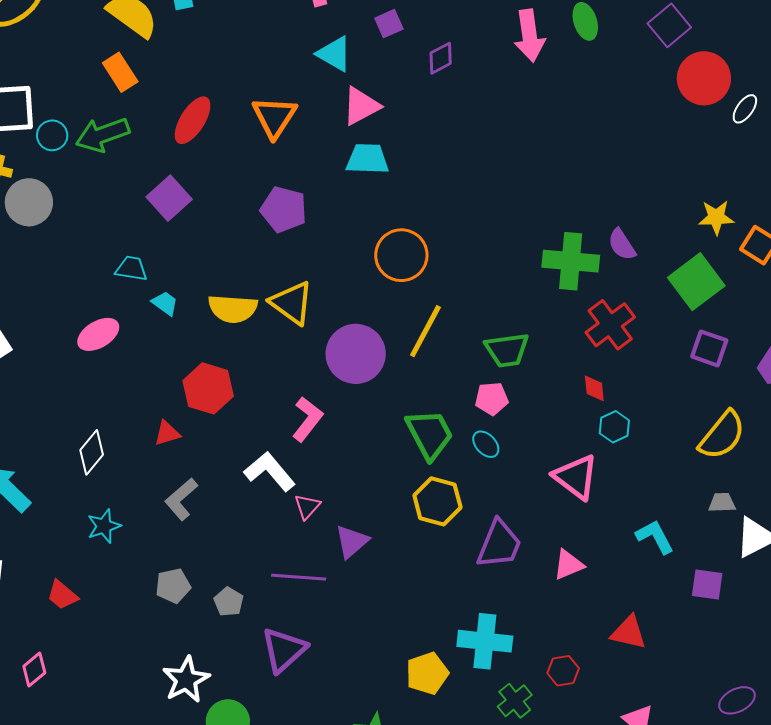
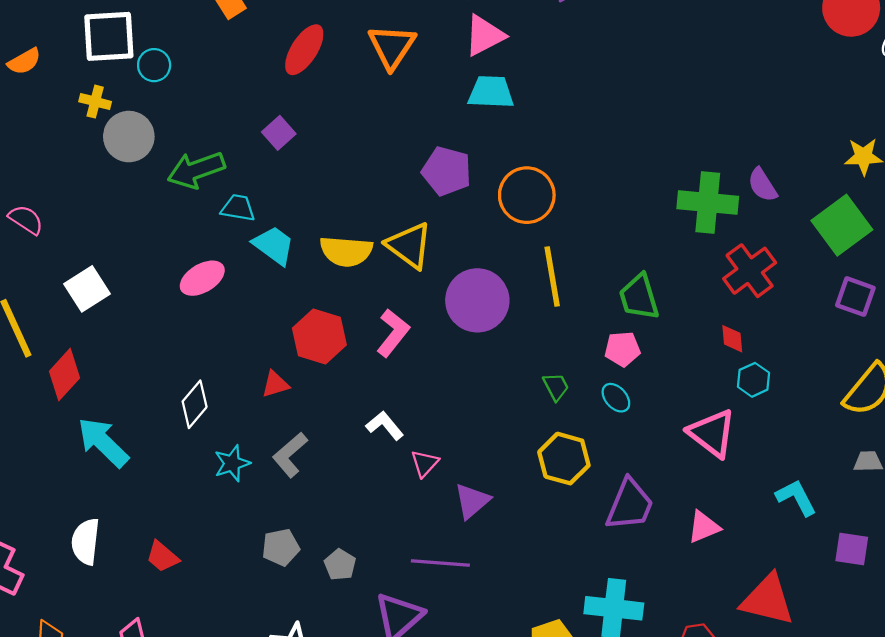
green arrow: (103, 135) -> (196, 170), moved
purple square: (169, 198) -> (279, 133), size x0.7
purple pentagon: (284, 209) -> (447, 171), moved
cyan trapezoid: (165, 303) -> (274, 245), size x1.5
yellow line: (425, 331) -> (552, 277), turned -38
green trapezoid: (507, 350) -> (639, 297), turned 81
pink L-shape: (307, 419) -> (393, 333), moved
green trapezoid: (430, 434) -> (556, 387), size x0.5
white L-shape: (270, 471) -> (385, 426), size x0.7
cyan star: (104, 526) -> (232, 463), moved
purple line: (299, 577) -> (440, 563), moved
red triangle: (629, 632) -> (768, 600), size x1.4

